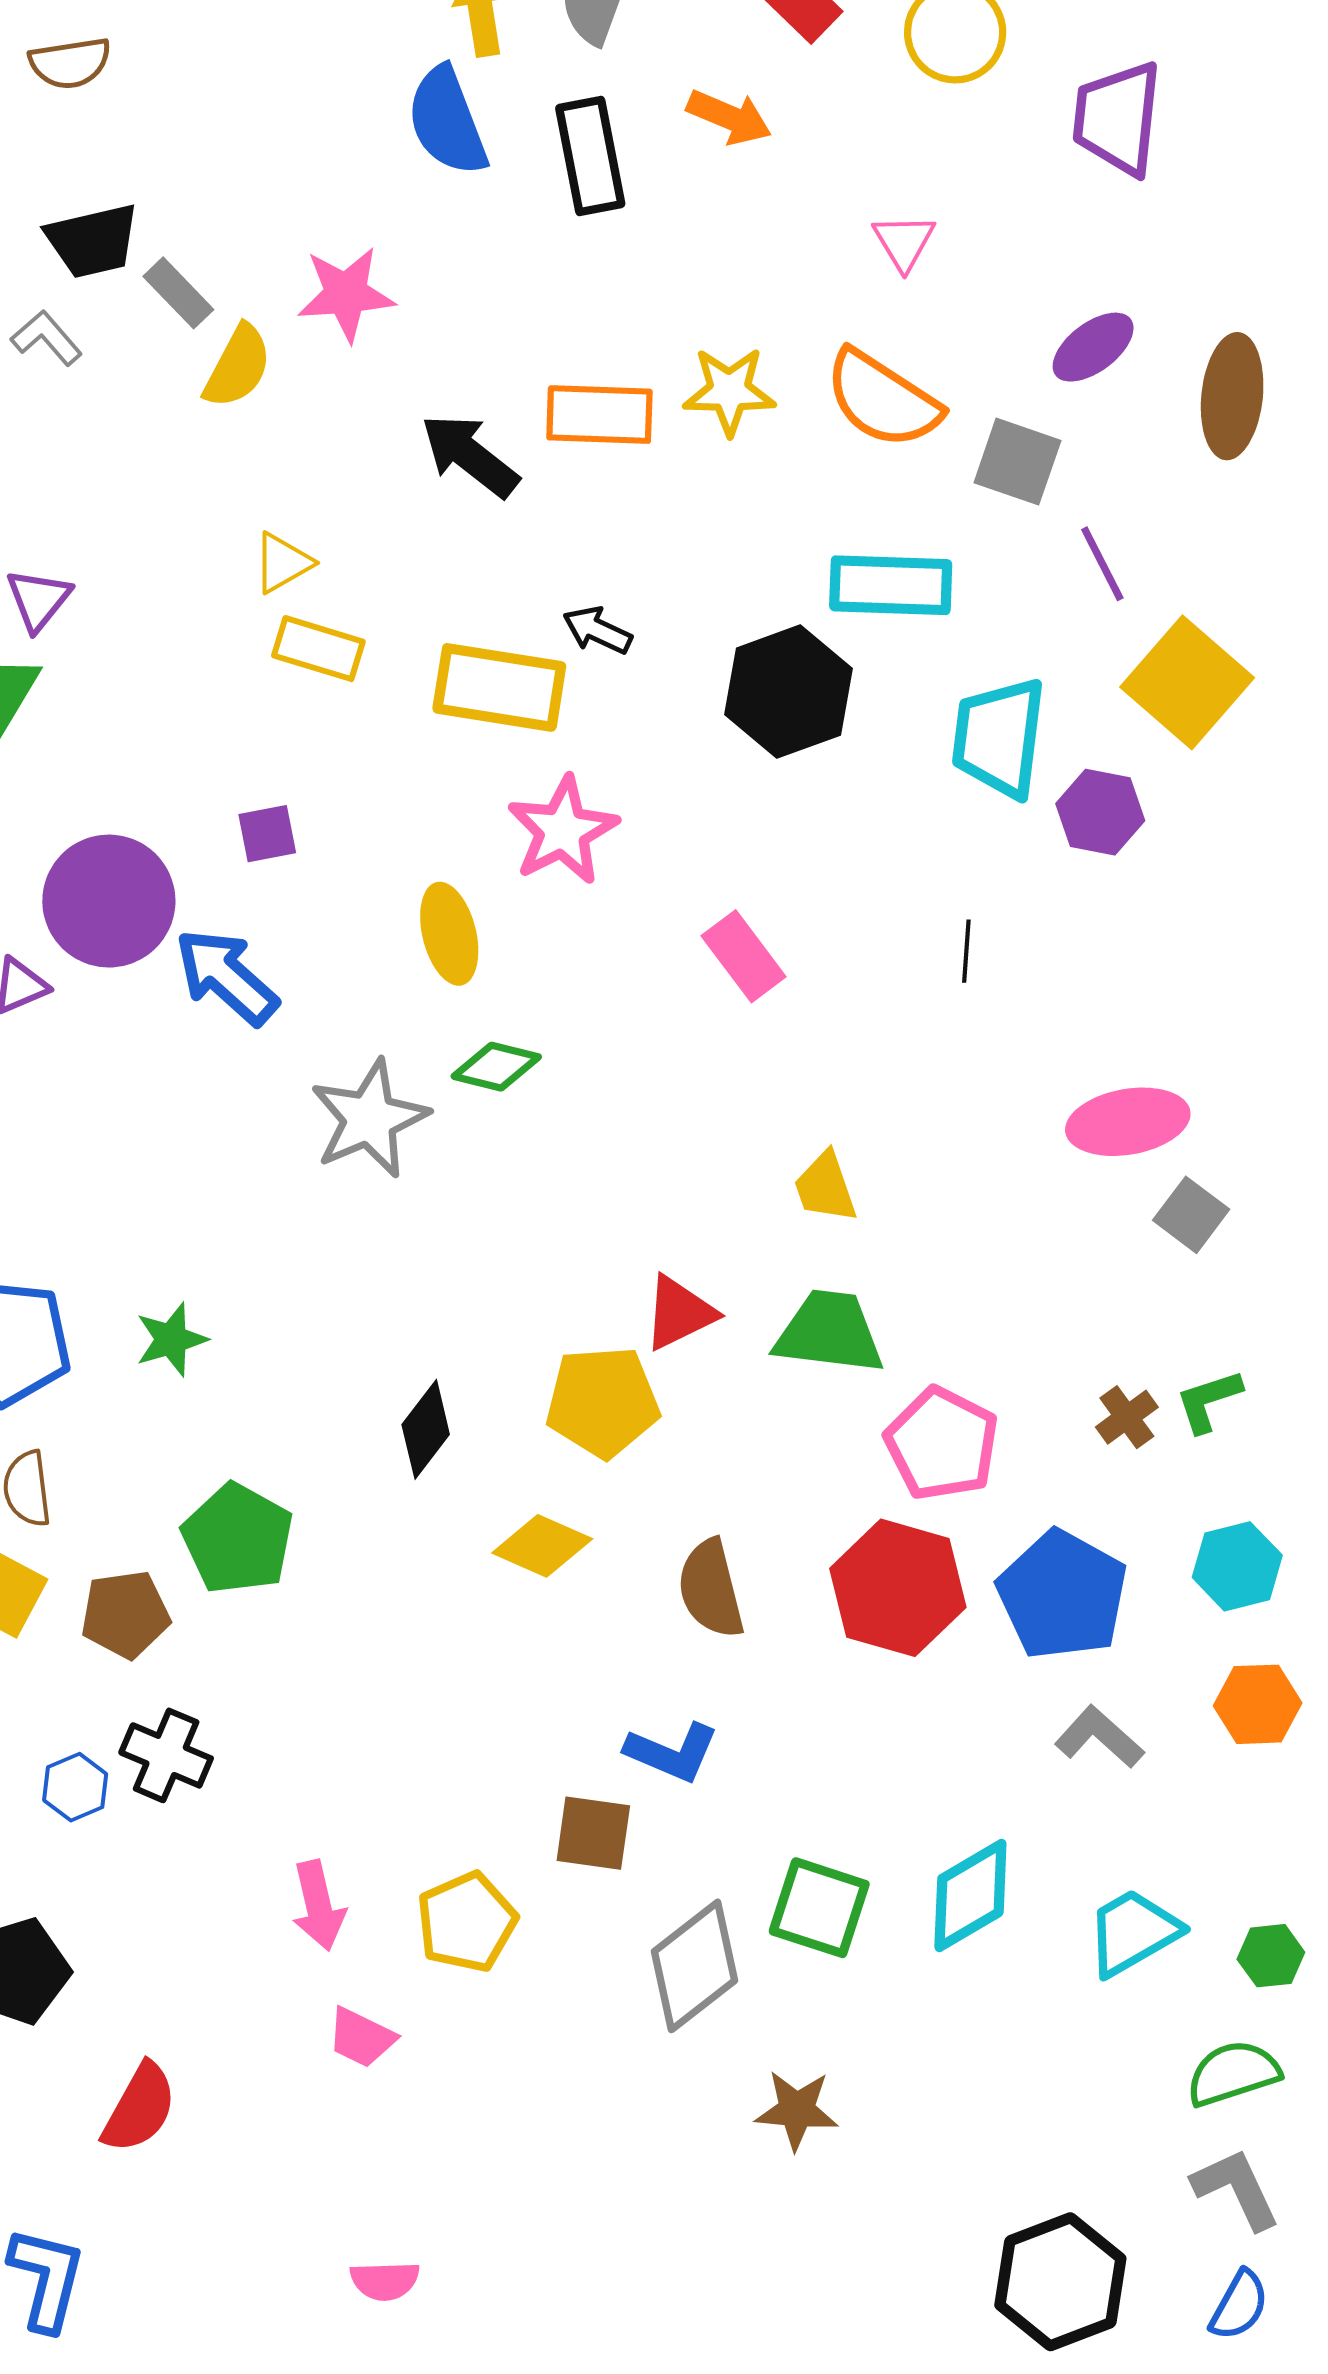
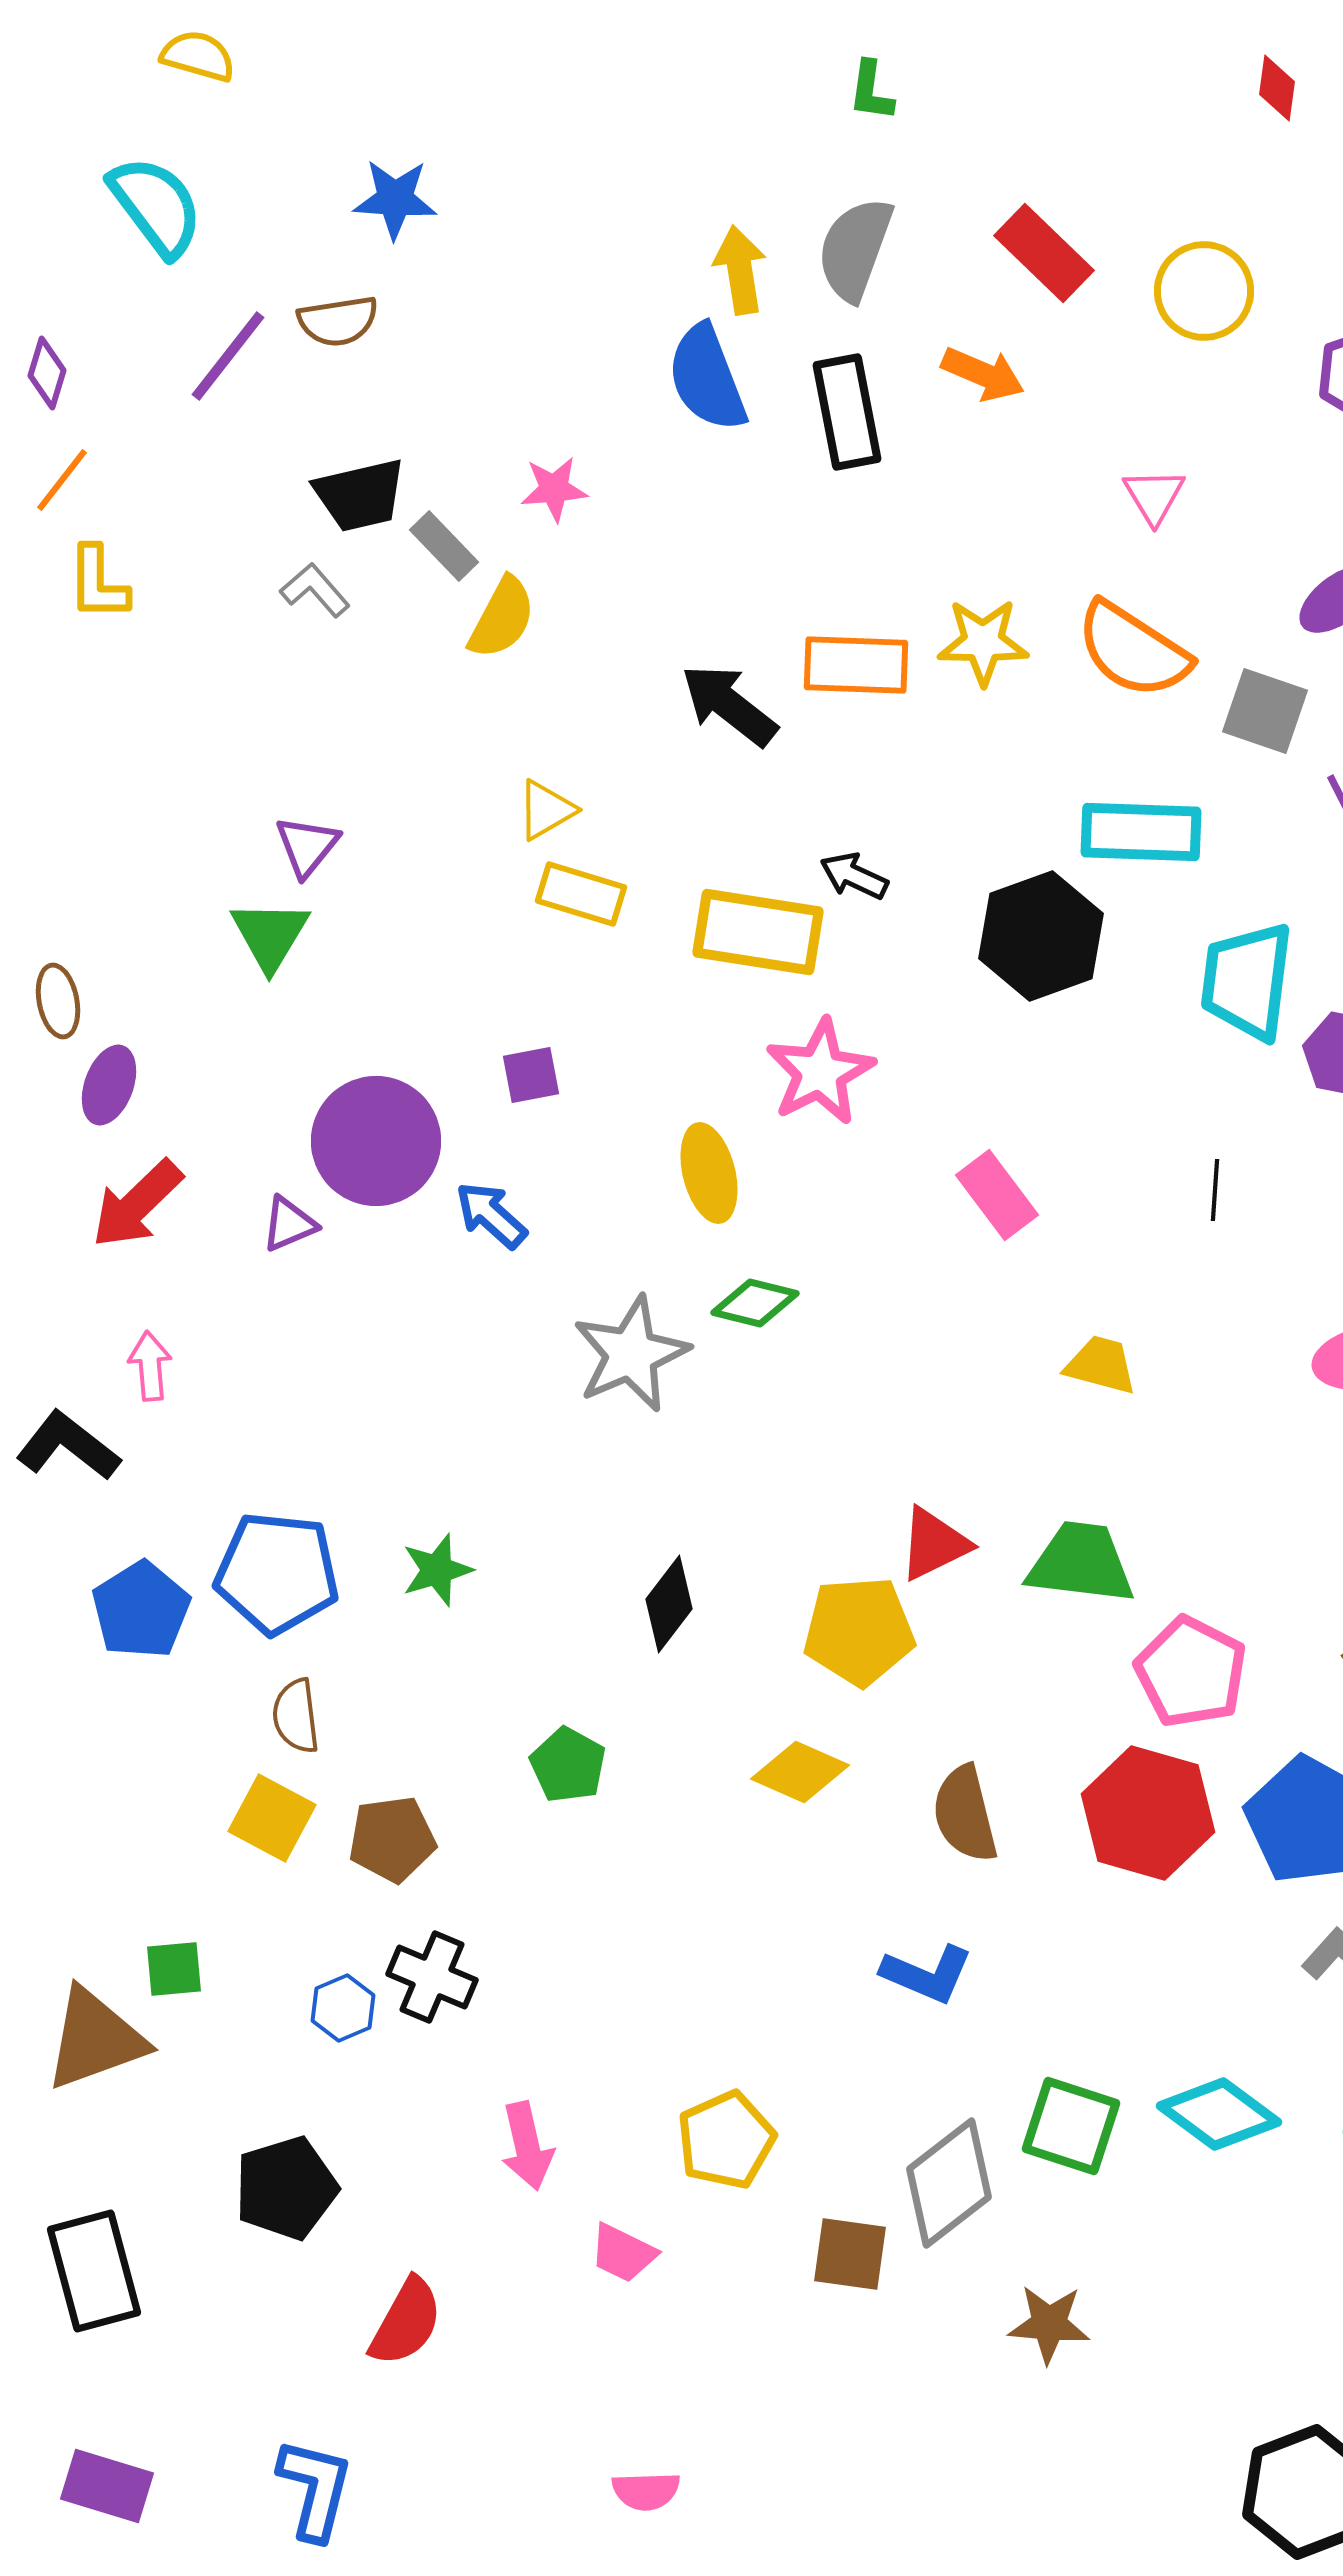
pink star: (346, 294) -> (554, 489), moved, size x0.7
blue arrow: (226, 977) -> (491, 1215), size x0.7
yellow trapezoid: (825, 1187) -> (1101, 1365), moved, turned 124
black diamond: (426, 1429) -> (669, 1604), moved
green pentagon: (238, 1539) -> (568, 1765), moved, size x0.7
brown square: (593, 1833) -> (850, 2254), moved
cyan diamond: (970, 1895) -> (1219, 2114), turned 67
pink arrow: (318, 1906) -> (527, 2146), moved

